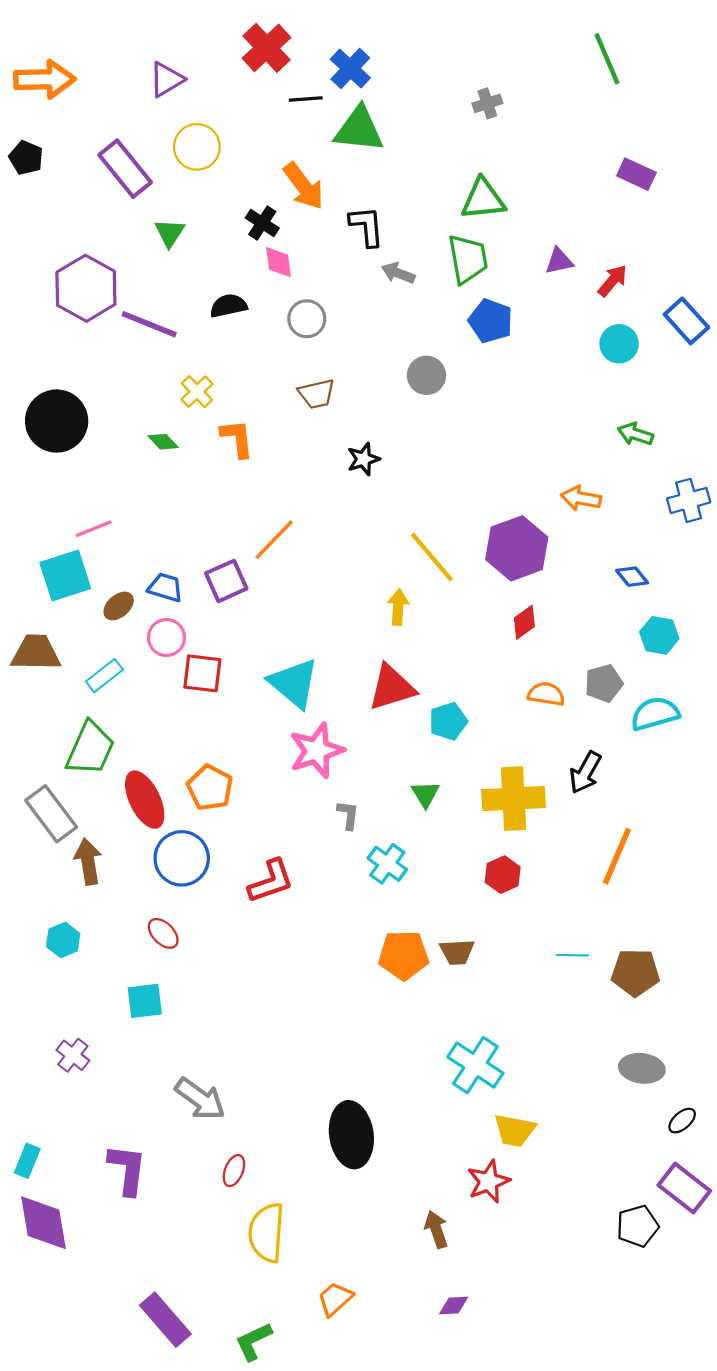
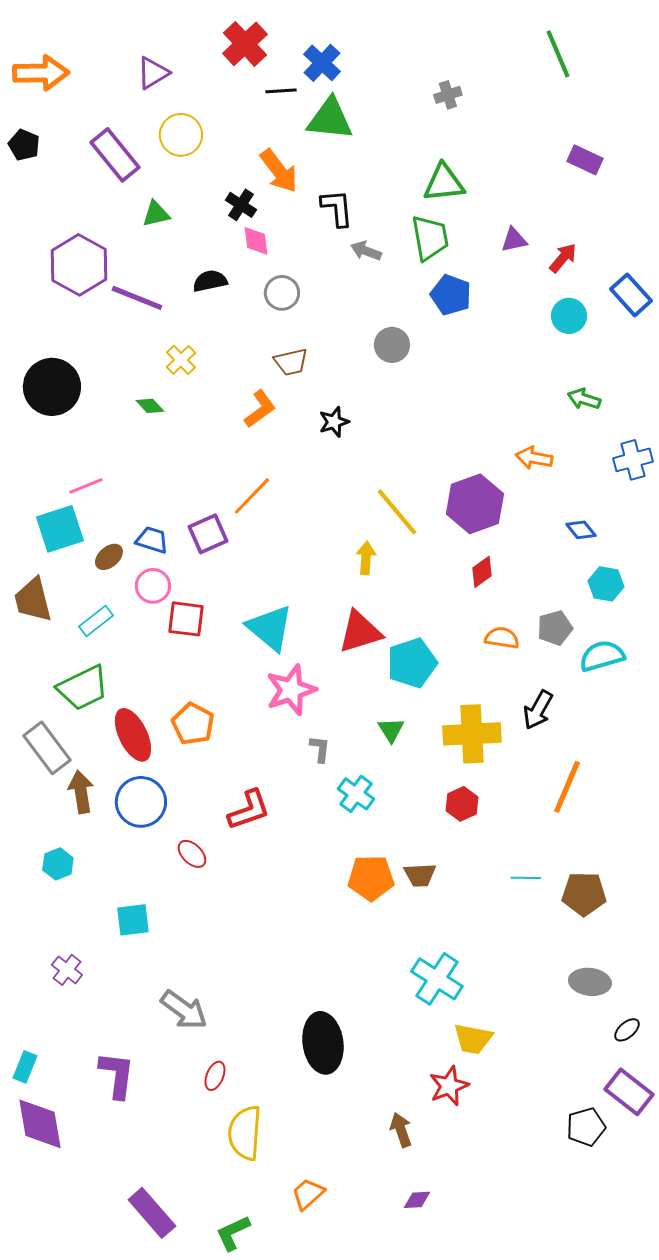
green triangle: (170, 233) -> (156, 214), turned 44
orange L-shape: (237, 438) -> (260, 409), moved, turned 60
brown trapezoid: (36, 653) -> (33, 600), turned -105
cyan pentagon: (448, 721) -> (412, 663), size x1.4
green trapezoid: (90, 748) -> (83, 688), turned 40
blue circle: (182, 858) -> (141, 802), moved
red ellipse: (163, 933) -> (192, 854), moved

